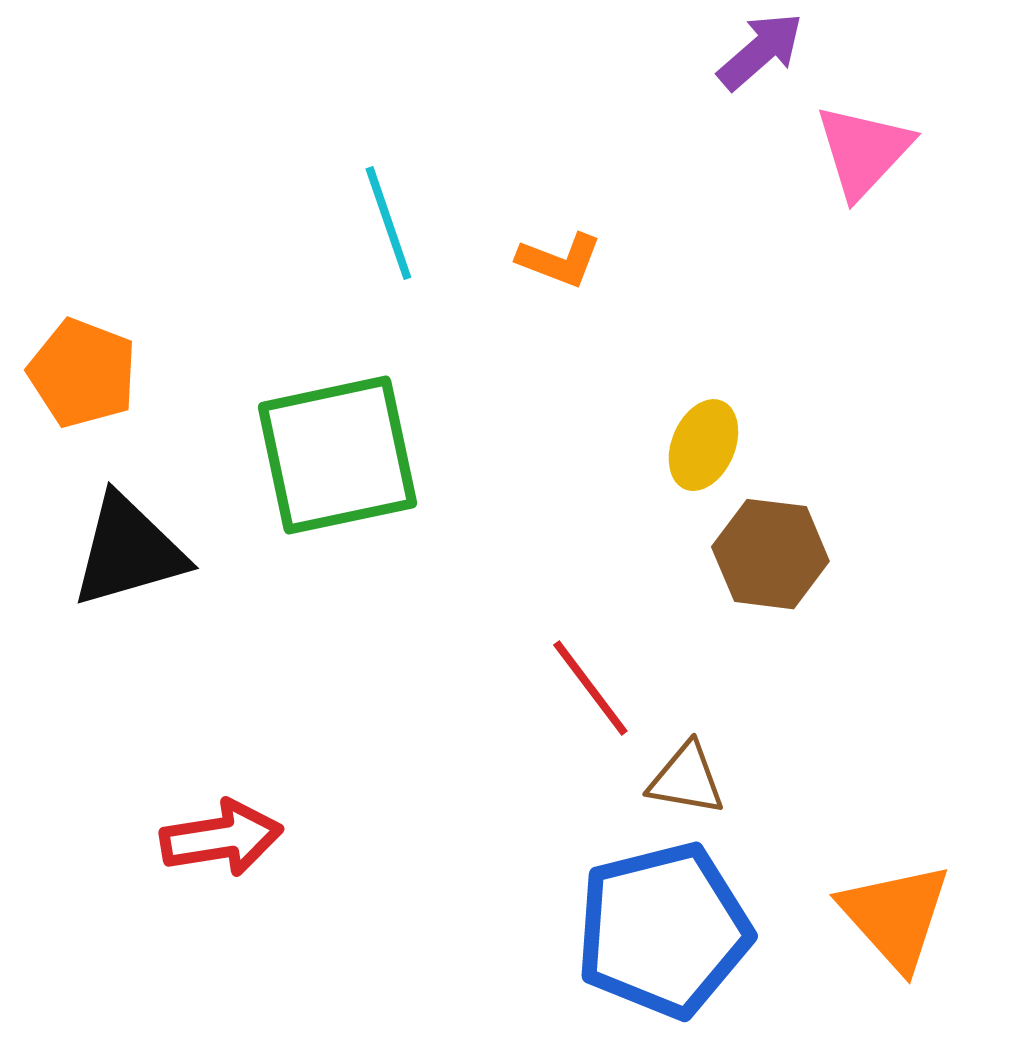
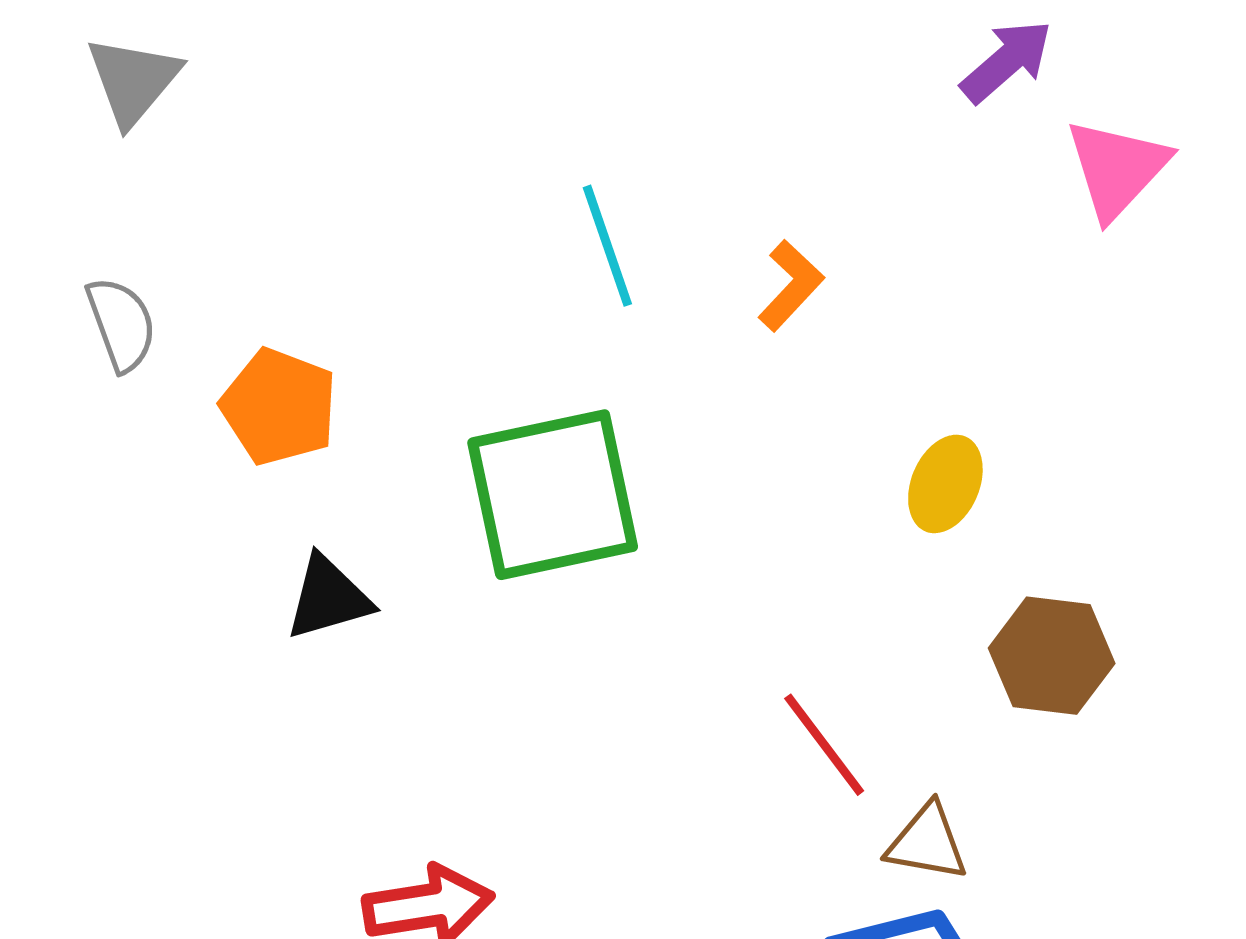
orange L-shape: (559, 260) -> (791, 285), turned -68
black triangle: (128, 551) -> (328, 598), size x0.7
brown hexagon: (770, 554) -> (1052, 656), moved

